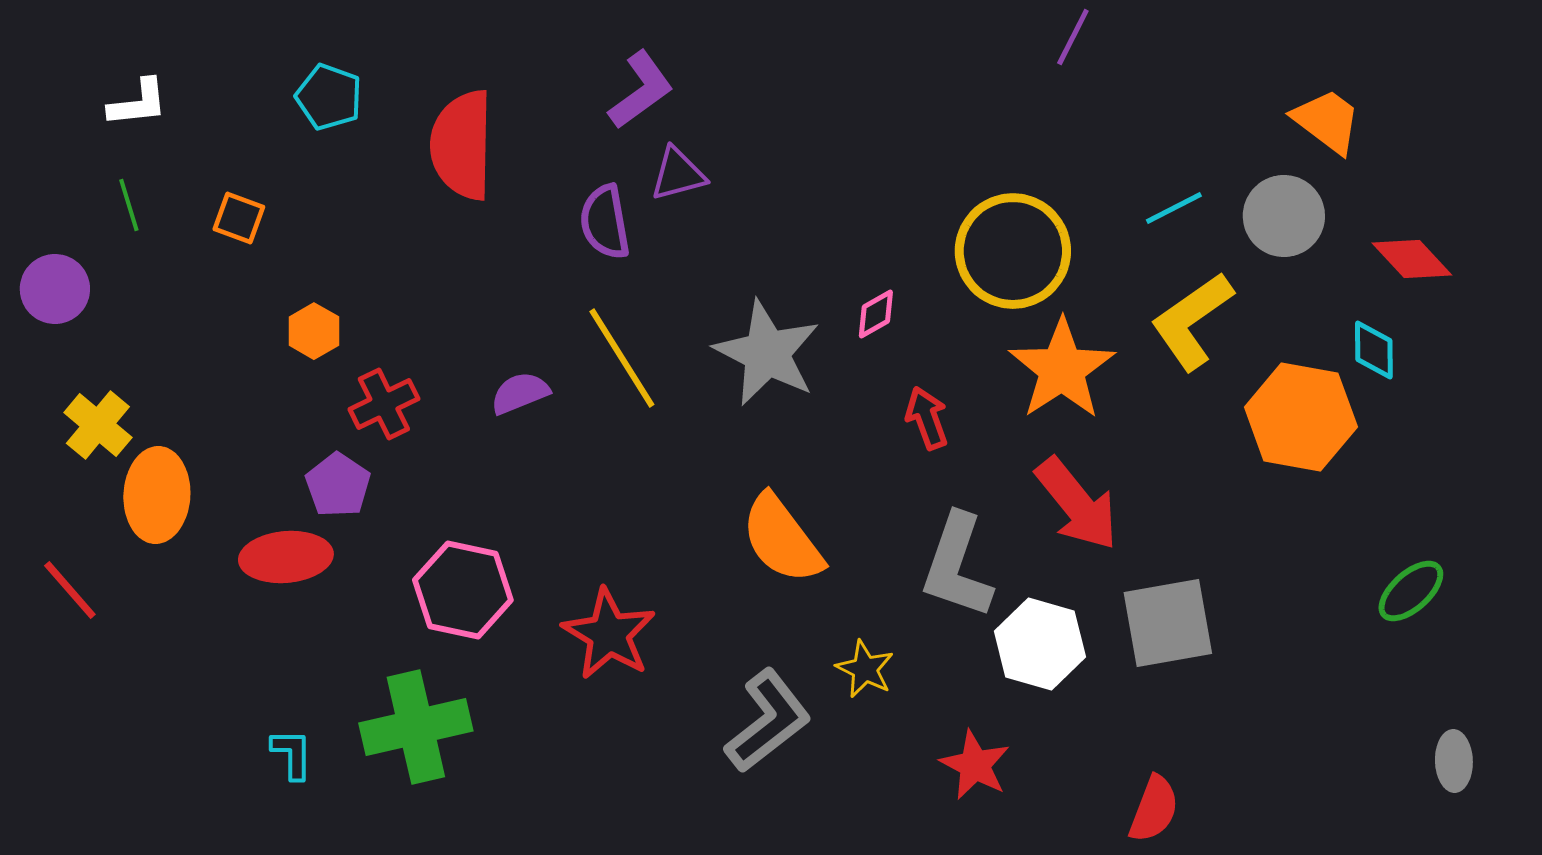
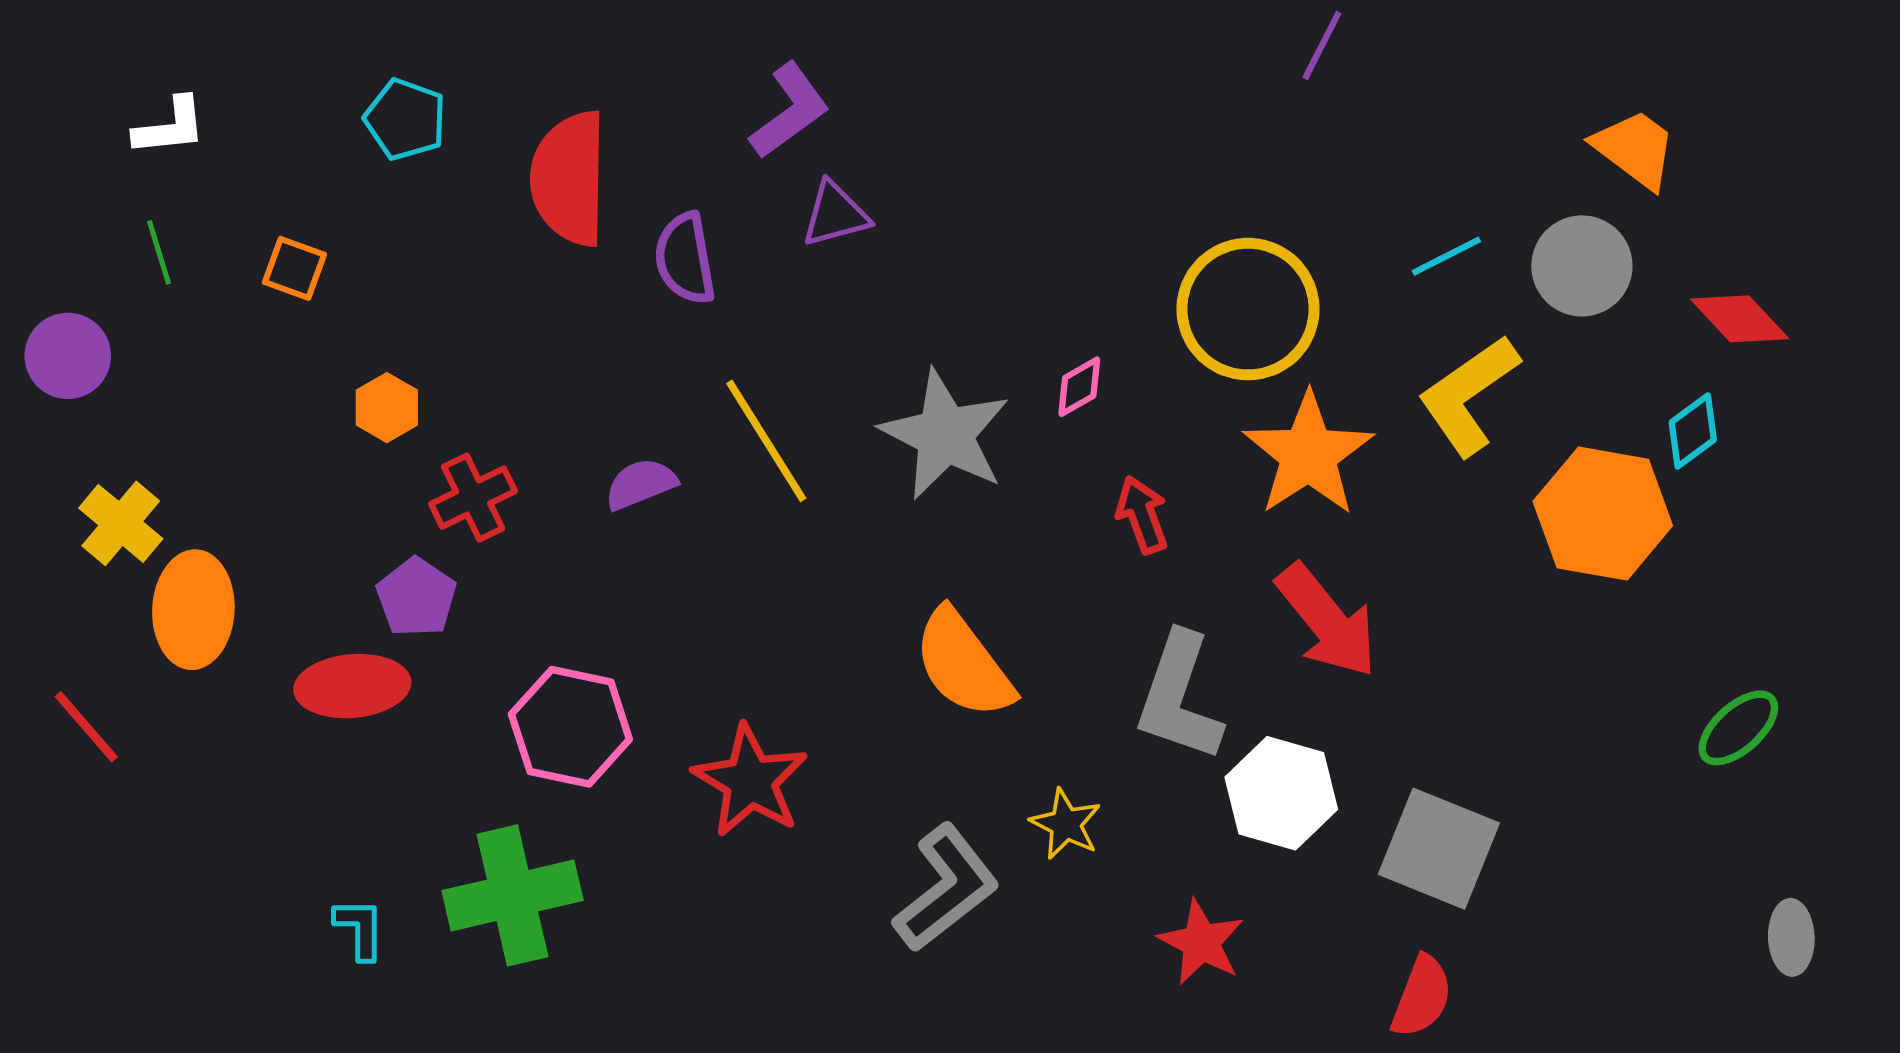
purple semicircle: (605, 222) -> (685, 259), moved
cyan diamond: (1374, 350) -> (1693, 431), turned 54
gray square: (1168, 623) -> (1439, 849), moved, turned 32

